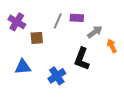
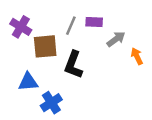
brown square: (37, 38) -> (45, 46), size x1.5
black L-shape: (82, 59) -> (73, 65), moved
blue cross: (57, 76) -> (51, 103), moved

